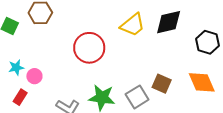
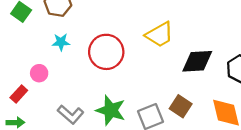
black diamond: (169, 22) -> (197, 61), moved
cyan star: (16, 67) -> (61, 42), moved

